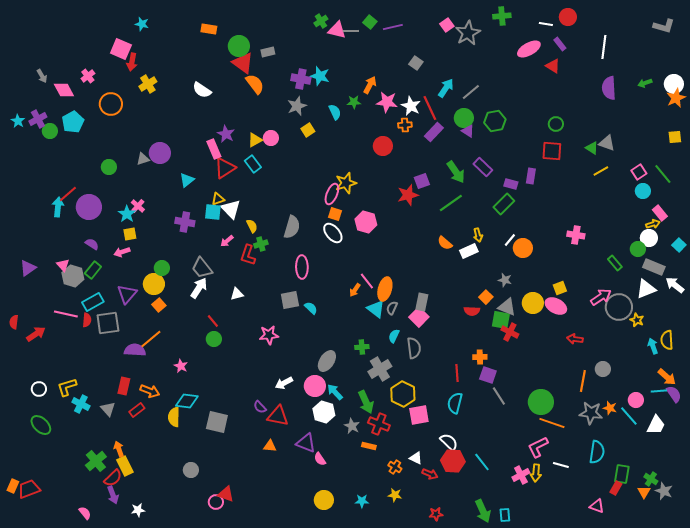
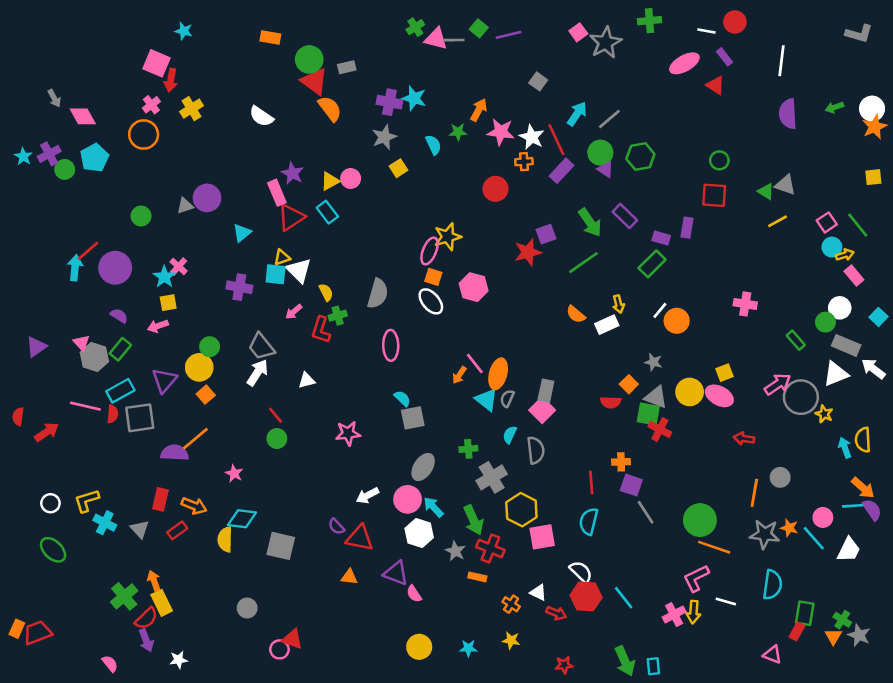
pink cross: (88, 76) -> (151, 105), moved
yellow arrow: (653, 224) -> (845, 255), moved
gray square: (290, 300) -> (413, 418), moved

